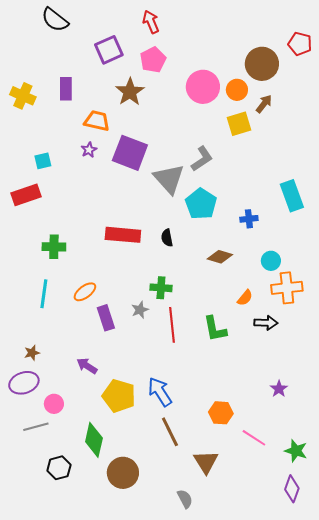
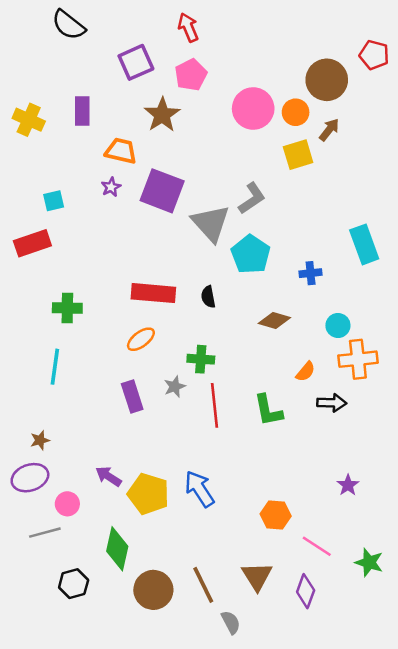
orange ellipse: (85, 292) -> (141, 339), moved
purple arrow: (87, 366) -> (108, 476), moved
brown line: (170, 432) -> (203, 585), moved
purple diamond: (292, 489) -> (306, 591), moved

